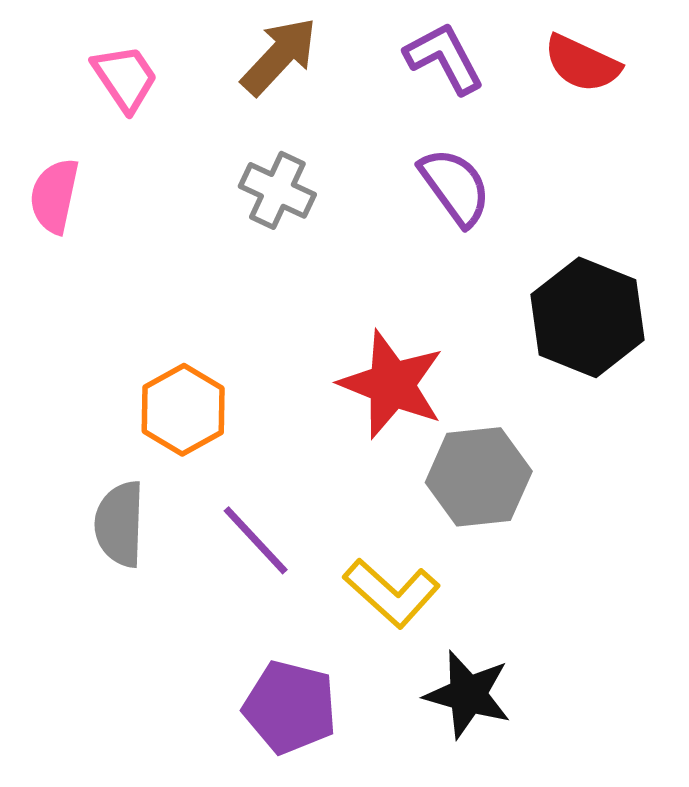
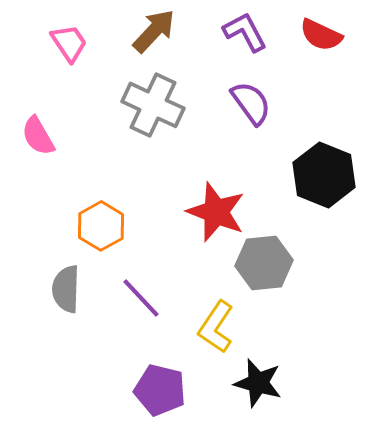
gray cross: (277, 190) -> (153, 105), size x1.5
pink semicircle: (54, 196) -> (38, 136), moved, turned -42
yellow L-shape: (392, 593) -> (216, 327), turned 82

